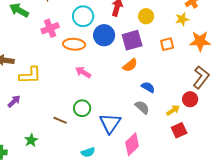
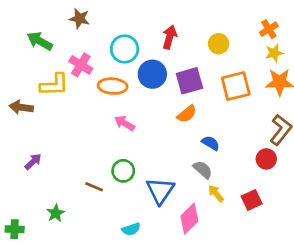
yellow circle: (146, 16) -> (219, 44), moved
yellow star: (182, 19) -> (274, 53), moved
pink cross: (50, 28) -> (81, 65), turned -36
orange square: (167, 44) -> (236, 86), size x1.6
yellow L-shape: (30, 75) -> (54, 85), moved
yellow arrow: (173, 110) -> (216, 193), moved, turned -96

